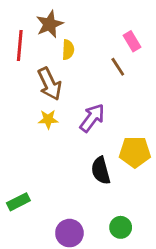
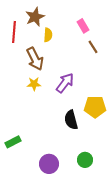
pink rectangle: (132, 41) -> (83, 26), moved
brown line: (118, 67) -> (93, 47), moved

